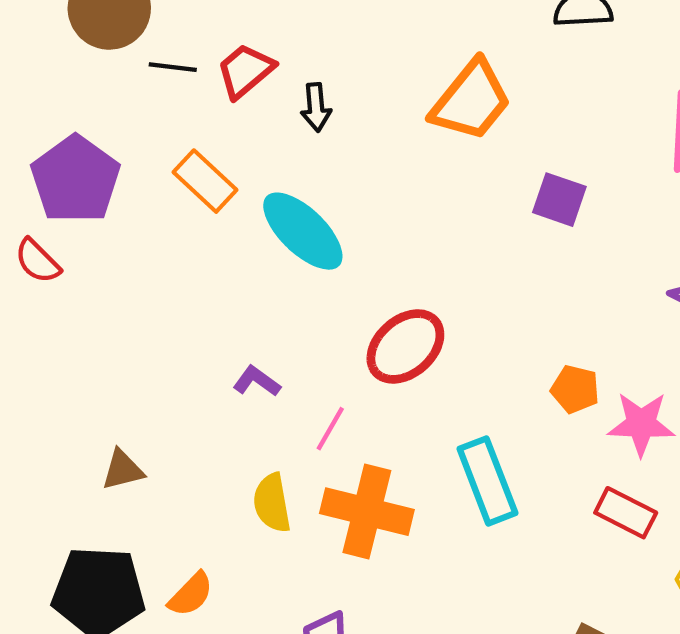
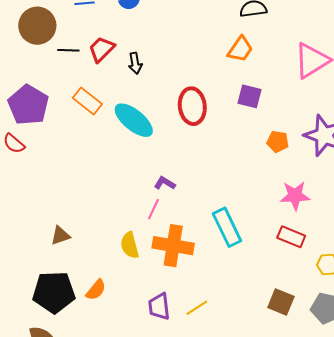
orange trapezoid: (471, 101) -> (240, 49), moved, size x0.7
red ellipse: (405, 346) -> (192, 106), moved, turned -51
purple L-shape: (257, 381) -> (165, 183), moved
orange pentagon: (575, 389) -> (278, 142), moved

